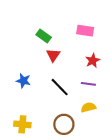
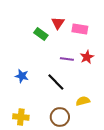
red triangle: (53, 55) -> (58, 23), moved
purple line: (88, 84) -> (67, 59), moved

